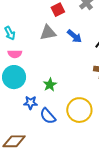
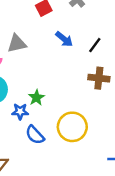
gray triangle: (48, 33) -> (17, 44), moved
blue star: (30, 103) -> (20, 111), moved

